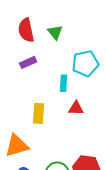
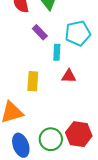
purple rectangle: (28, 62) -> (40, 32), moved, turned 70

